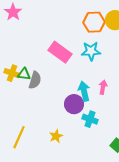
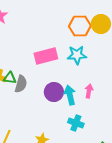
pink rectangle: (60, 52) -> (46, 56), turned -50
purple circle: (74, 104) -> (54, 92), moved

